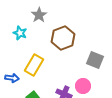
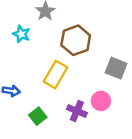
yellow rectangle: (34, 65) -> (55, 74), moved

